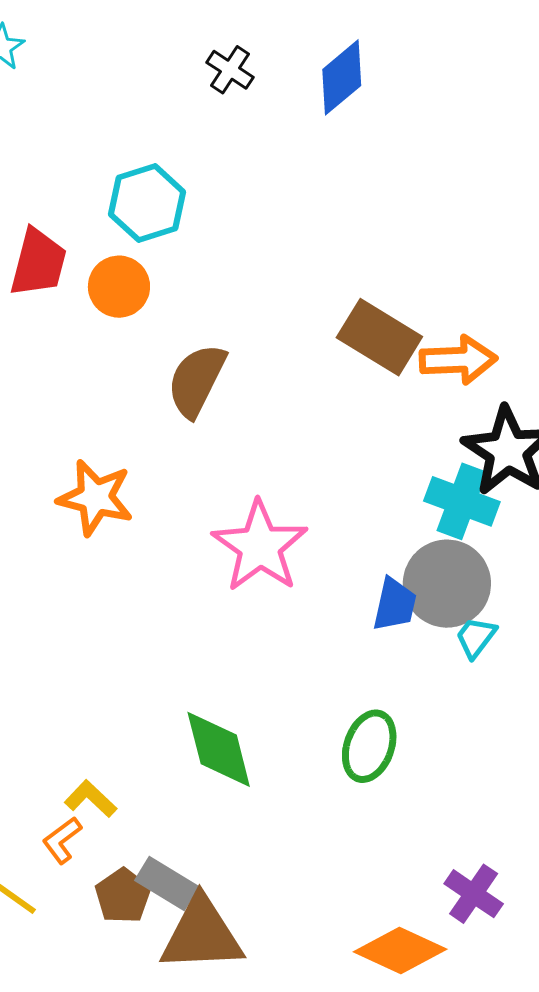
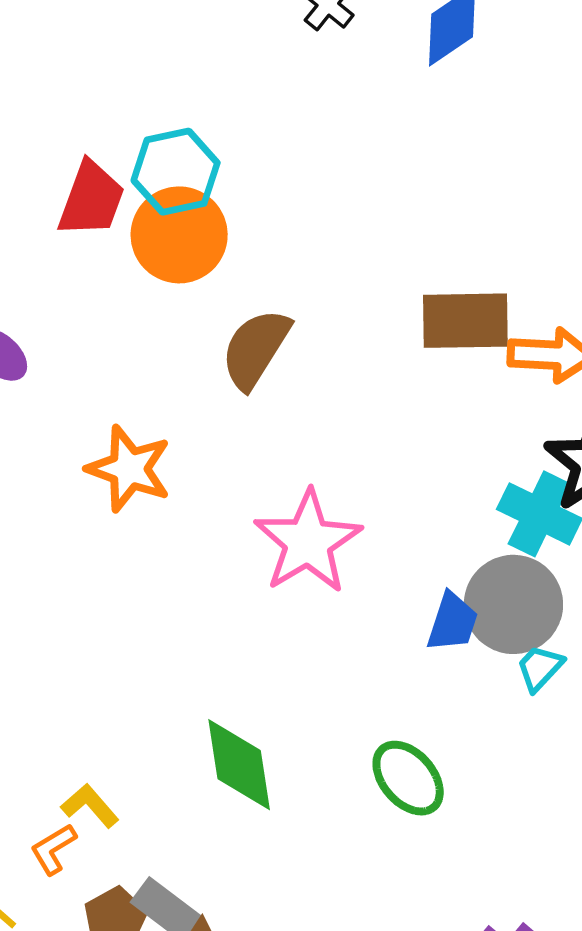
cyan hexagon: (147, 203) -> (176, 172), moved
orange circle: (119, 287) -> (179, 235), size x1.4
brown rectangle: (379, 337) -> (465, 321), turned -38
green ellipse: (369, 746) -> (408, 778), turned -66

